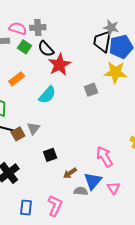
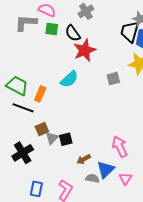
gray cross: (38, 28) -> (86, 11), moved, turned -35
green square: (25, 47) -> (52, 29), turned -32
orange rectangle: (17, 79) -> (40, 94), moved, turned -35
gray triangle: (33, 128) -> (52, 138), moved
brown square: (18, 134) -> (42, 129), moved

